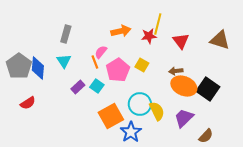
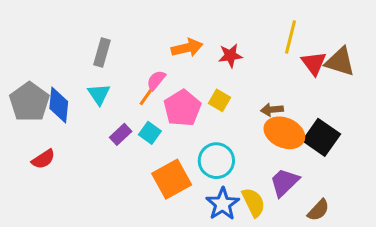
yellow line: (158, 24) -> (291, 37), moved
red triangle: (181, 41) -> (314, 63), moved
orange line: (95, 62) -> (147, 96), turned 56
yellow semicircle: (157, 111) -> (253, 202), moved
blue star: (131, 132) -> (223, 204), moved

